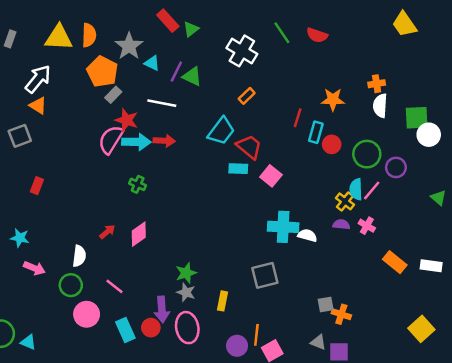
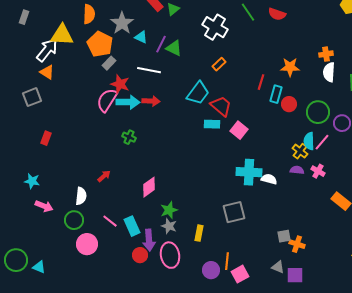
yellow triangle: (59, 38) -> (62, 35), moved
pink diamond: (139, 234) -> (149, 187), moved
cyan rectangle: (125, 330) -> (132, 226), moved

